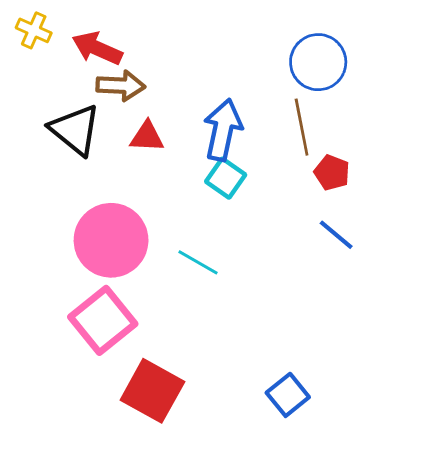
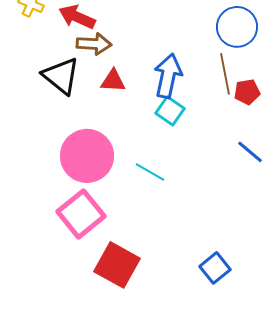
red pentagon: (332, 173) -> (247, 92), moved, turned -30

